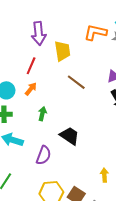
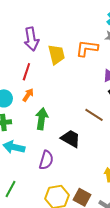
orange L-shape: (95, 32) -> (87, 48), moved
brown line: (76, 82) -> (94, 115), moved
green arrow: (42, 114) -> (42, 119), size x1.5

